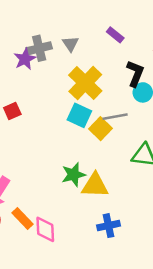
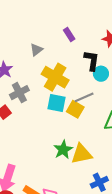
purple rectangle: (115, 35) -> (69, 35), turned 32
gray triangle: (70, 44) -> (36, 50), turned 40
gray cross: (39, 48) -> (19, 93), moved

